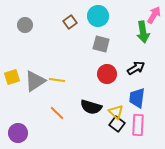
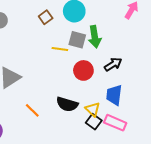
green arrow: (143, 32) -> (95, 37), moved
yellow line: (57, 80) -> (60, 49), moved
pink rectangle: (138, 125) -> (115, 123), turned -70

